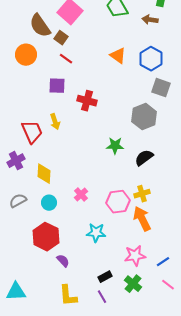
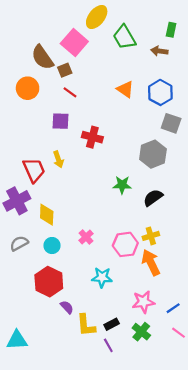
brown square: (61, 38) -> (65, 70), turned 32
purple cross: (16, 161) -> (17, 201), size x1.4
yellow L-shape: (68, 296) -> (86, 325), moved

